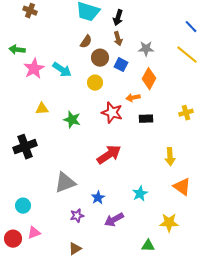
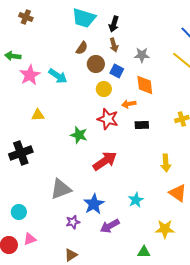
orange diamond: (149, 79) -> (145, 85), turned -35
yellow circle: (95, 83) -> (104, 89), moved
green star: (72, 120) -> (79, 135), moved
blue star: (98, 198) -> (94, 204), size x1.5

